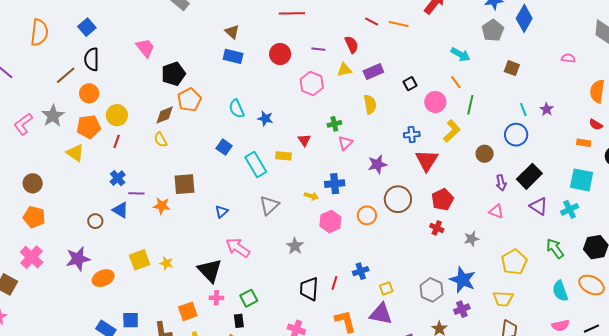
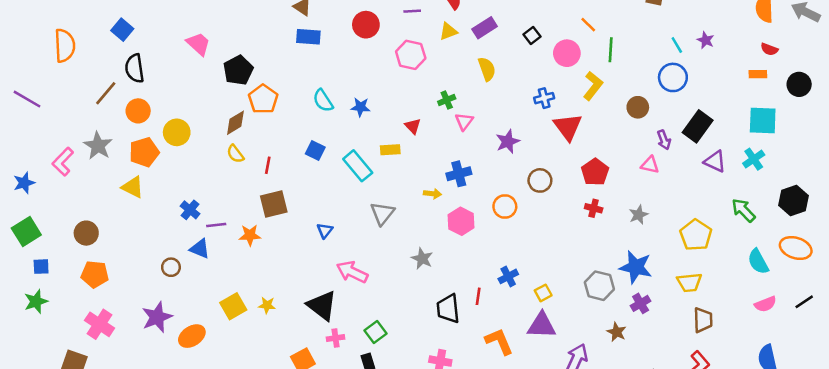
red line: (117, 141) -> (268, 165), moved
brown circle: (398, 199) -> (540, 180), size x0.7
pink triangle: (496, 211) -> (650, 165), moved

